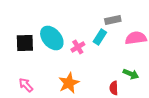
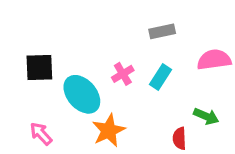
gray rectangle: (113, 20) -> (162, 31), moved
cyan rectangle: (100, 37) -> (161, 77), moved
cyan ellipse: (52, 38) -> (82, 94), moved

